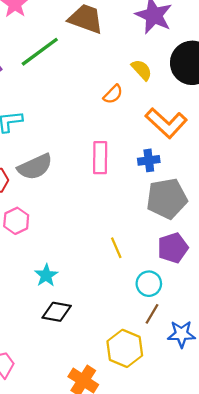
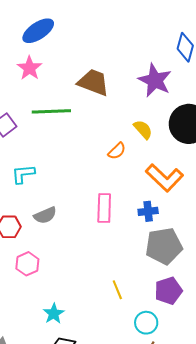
green line: (40, 52) -> (51, 111), turned 33
gray semicircle: (35, 167) -> (45, 215), size x0.7

